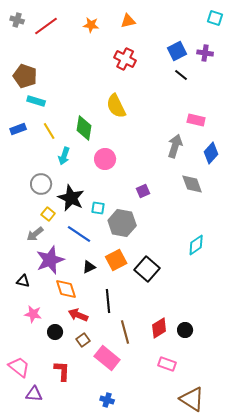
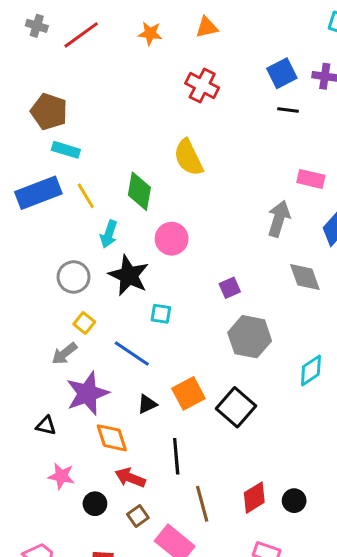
black line: (181, 75) -> (288, 110), turned -32
blue rectangle: (18, 129) -> (38, 193), size x1.8
black star: (71, 198) -> (129, 275), moved
gray hexagon: (122, 223) -> (250, 337), moved

